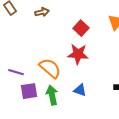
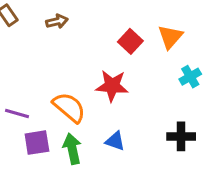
red square: (81, 28) -> (130, 41), moved

